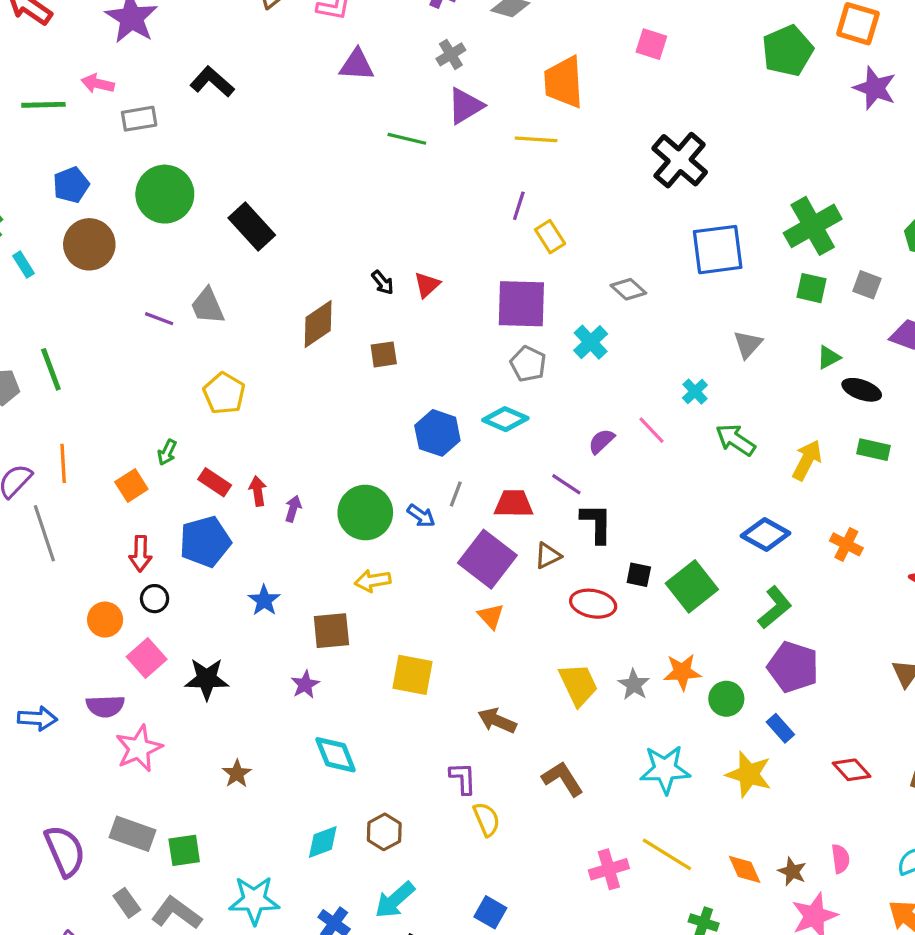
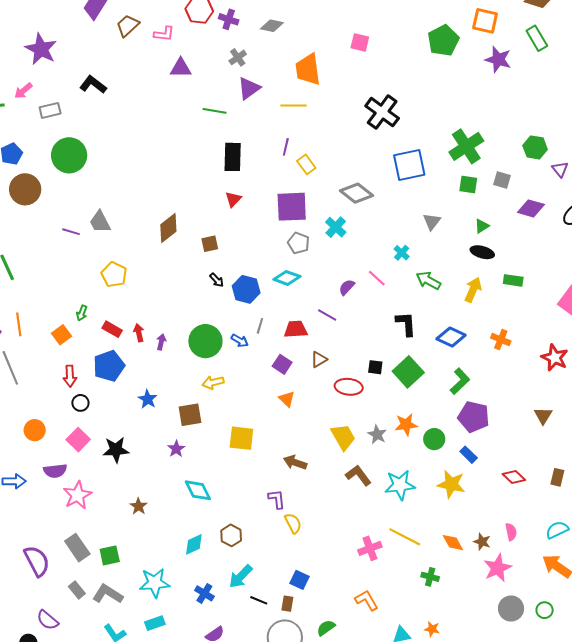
pink arrow: (98, 84) -> (23, 91), turned -48
black rectangle: (252, 227) -> (233, 157), moved, turned 48
black arrow: (383, 283) -> (217, 280), moved
gray diamond: (628, 289) -> (356, 193), size x1.5
black ellipse: (862, 390) -> (482, 252), moved
black L-shape: (597, 523) -> (406, 324), moved
purple square: (487, 559) -> (282, 364), size x0.6
orange circle: (105, 620) -> (35, 430), moved
brown L-shape: (563, 779) -> (358, 475), moved
gray rectangle: (133, 834) -> (77, 548), turned 40

